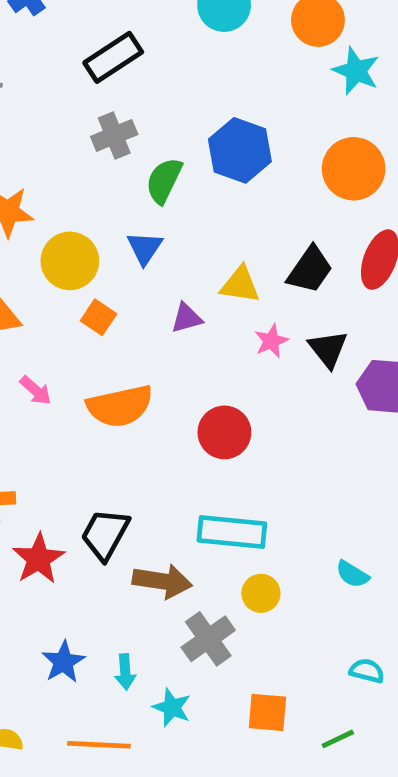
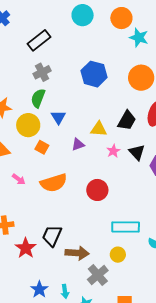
green semicircle: (164, 181) -> (38, 98), moved
cyan rectangle: (232, 532) -> (126, 227), moved

